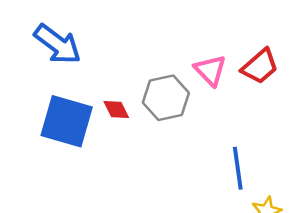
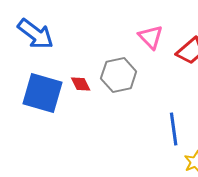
pink triangle: (210, 70) -> (151, 37), moved

